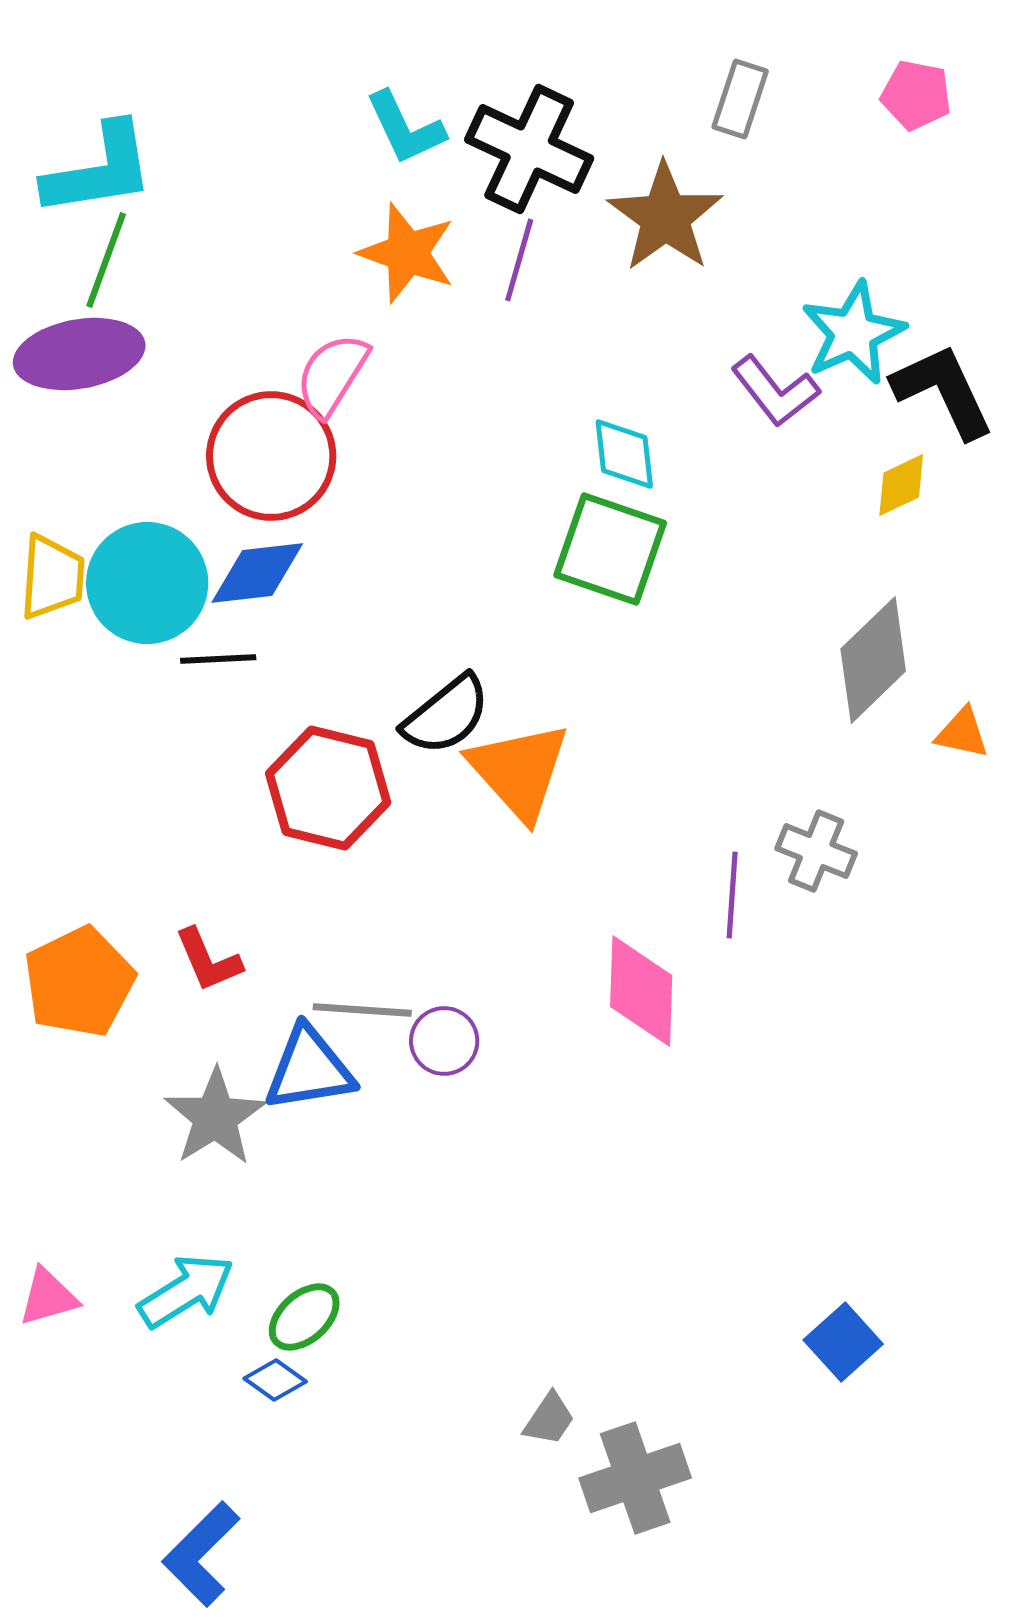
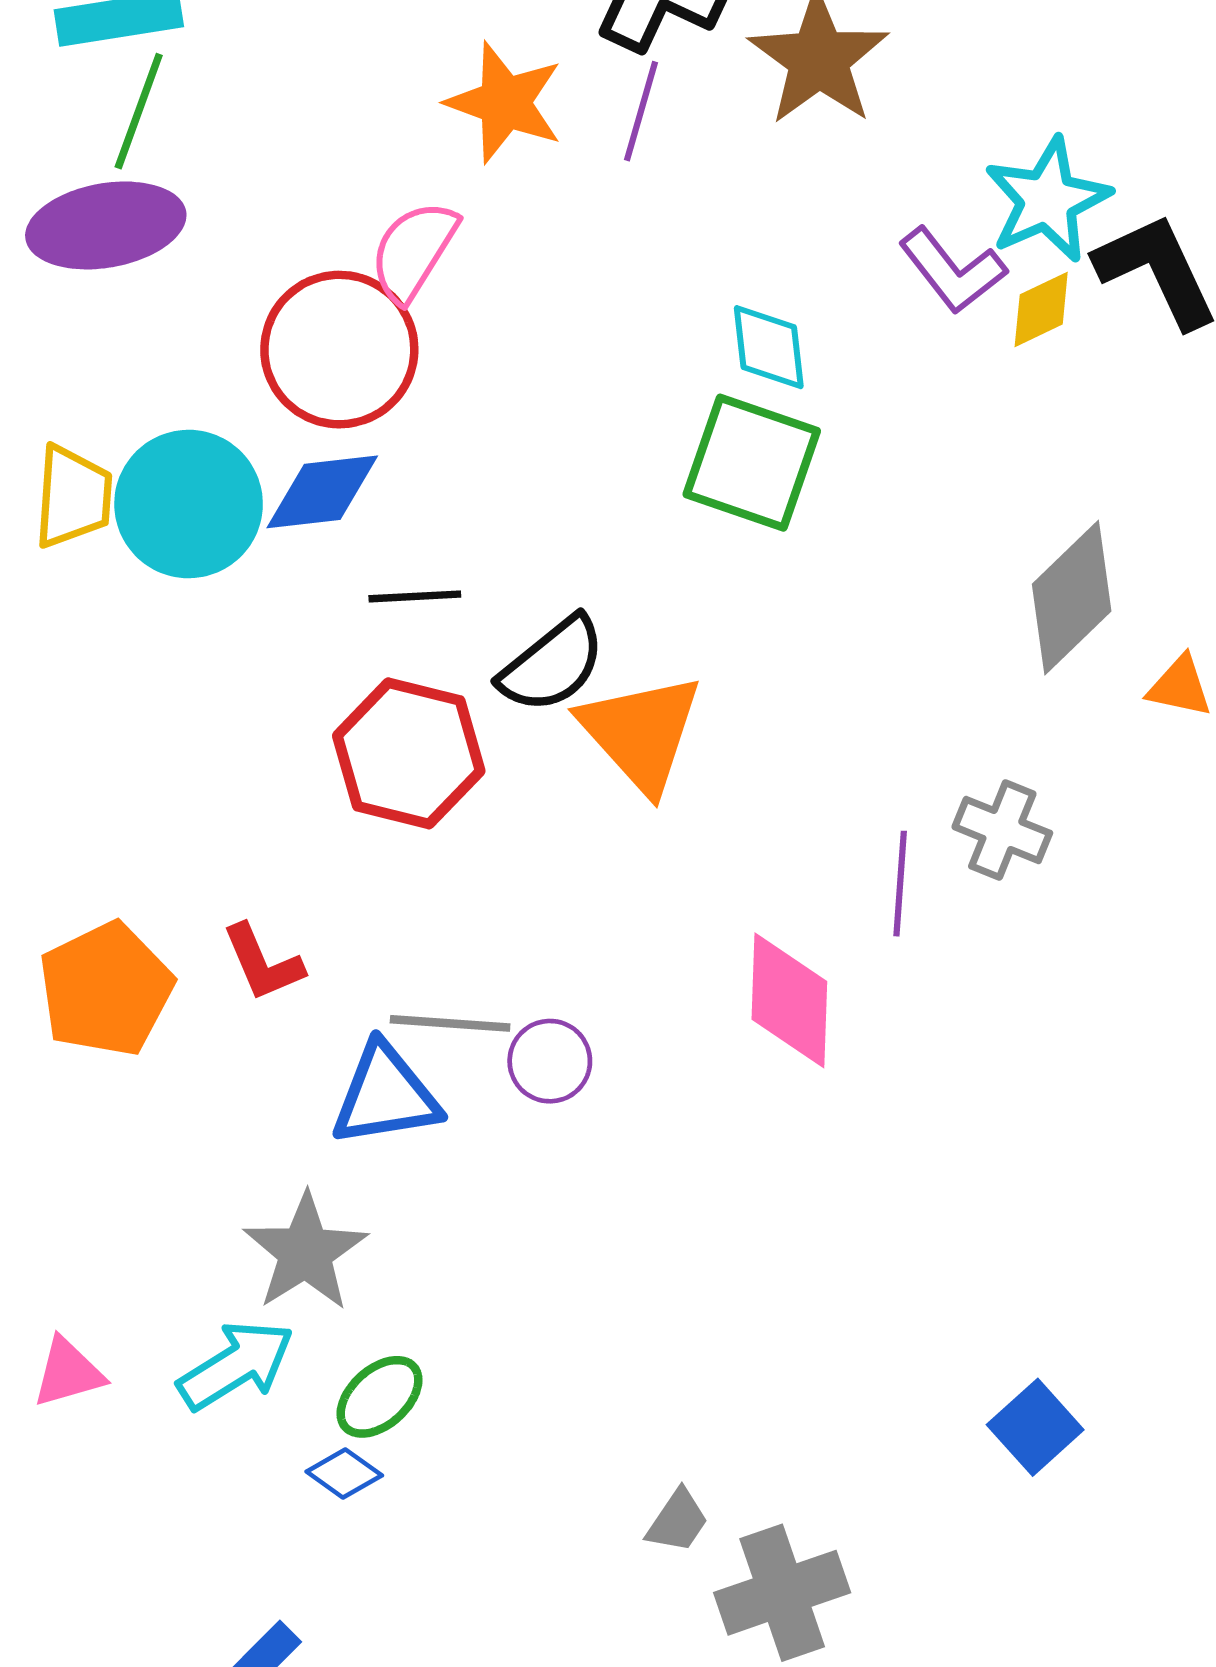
yellow diamond: (901, 485) -> (1041, 309), moved
black line: (218, 659) -> (415, 596), moved
gray star: (215, 1117) -> (305, 1252), moved

